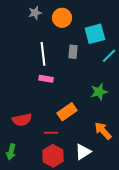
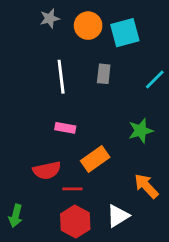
cyan square: (95, 34) -> (125, 33), moved
pink rectangle: (46, 79) -> (65, 128), moved
red semicircle: (22, 120) -> (47, 170), moved

